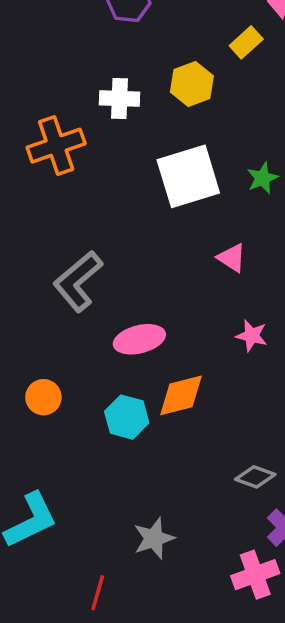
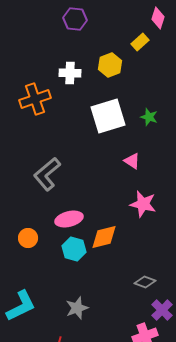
green star: (262, 178) -> (149, 117), turned -30
pink star: (252, 336) -> (143, 204), size x1.5
pink ellipse: (139, 339) -> (69, 219), moved
gray star: (154, 538) -> (77, 308), moved

